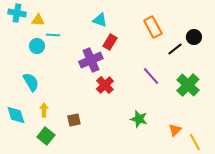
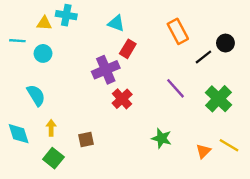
cyan cross: (17, 13) -> (66, 15), moved
cyan line: (53, 35) -> (17, 41), moved
yellow line: (195, 142) -> (229, 145), moved, turned -30

